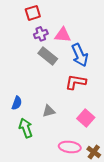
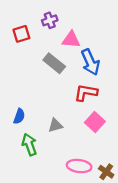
red square: (33, 13) -> (21, 34), moved
purple cross: (41, 34) -> (50, 20), moved
pink square: (86, 118) -> (95, 122), moved

